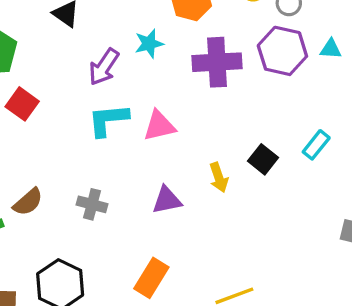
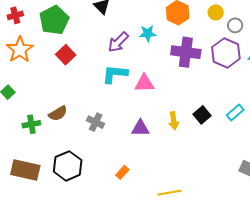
orange rectangle: (151, 278) -> (122, 172), size x0.6

